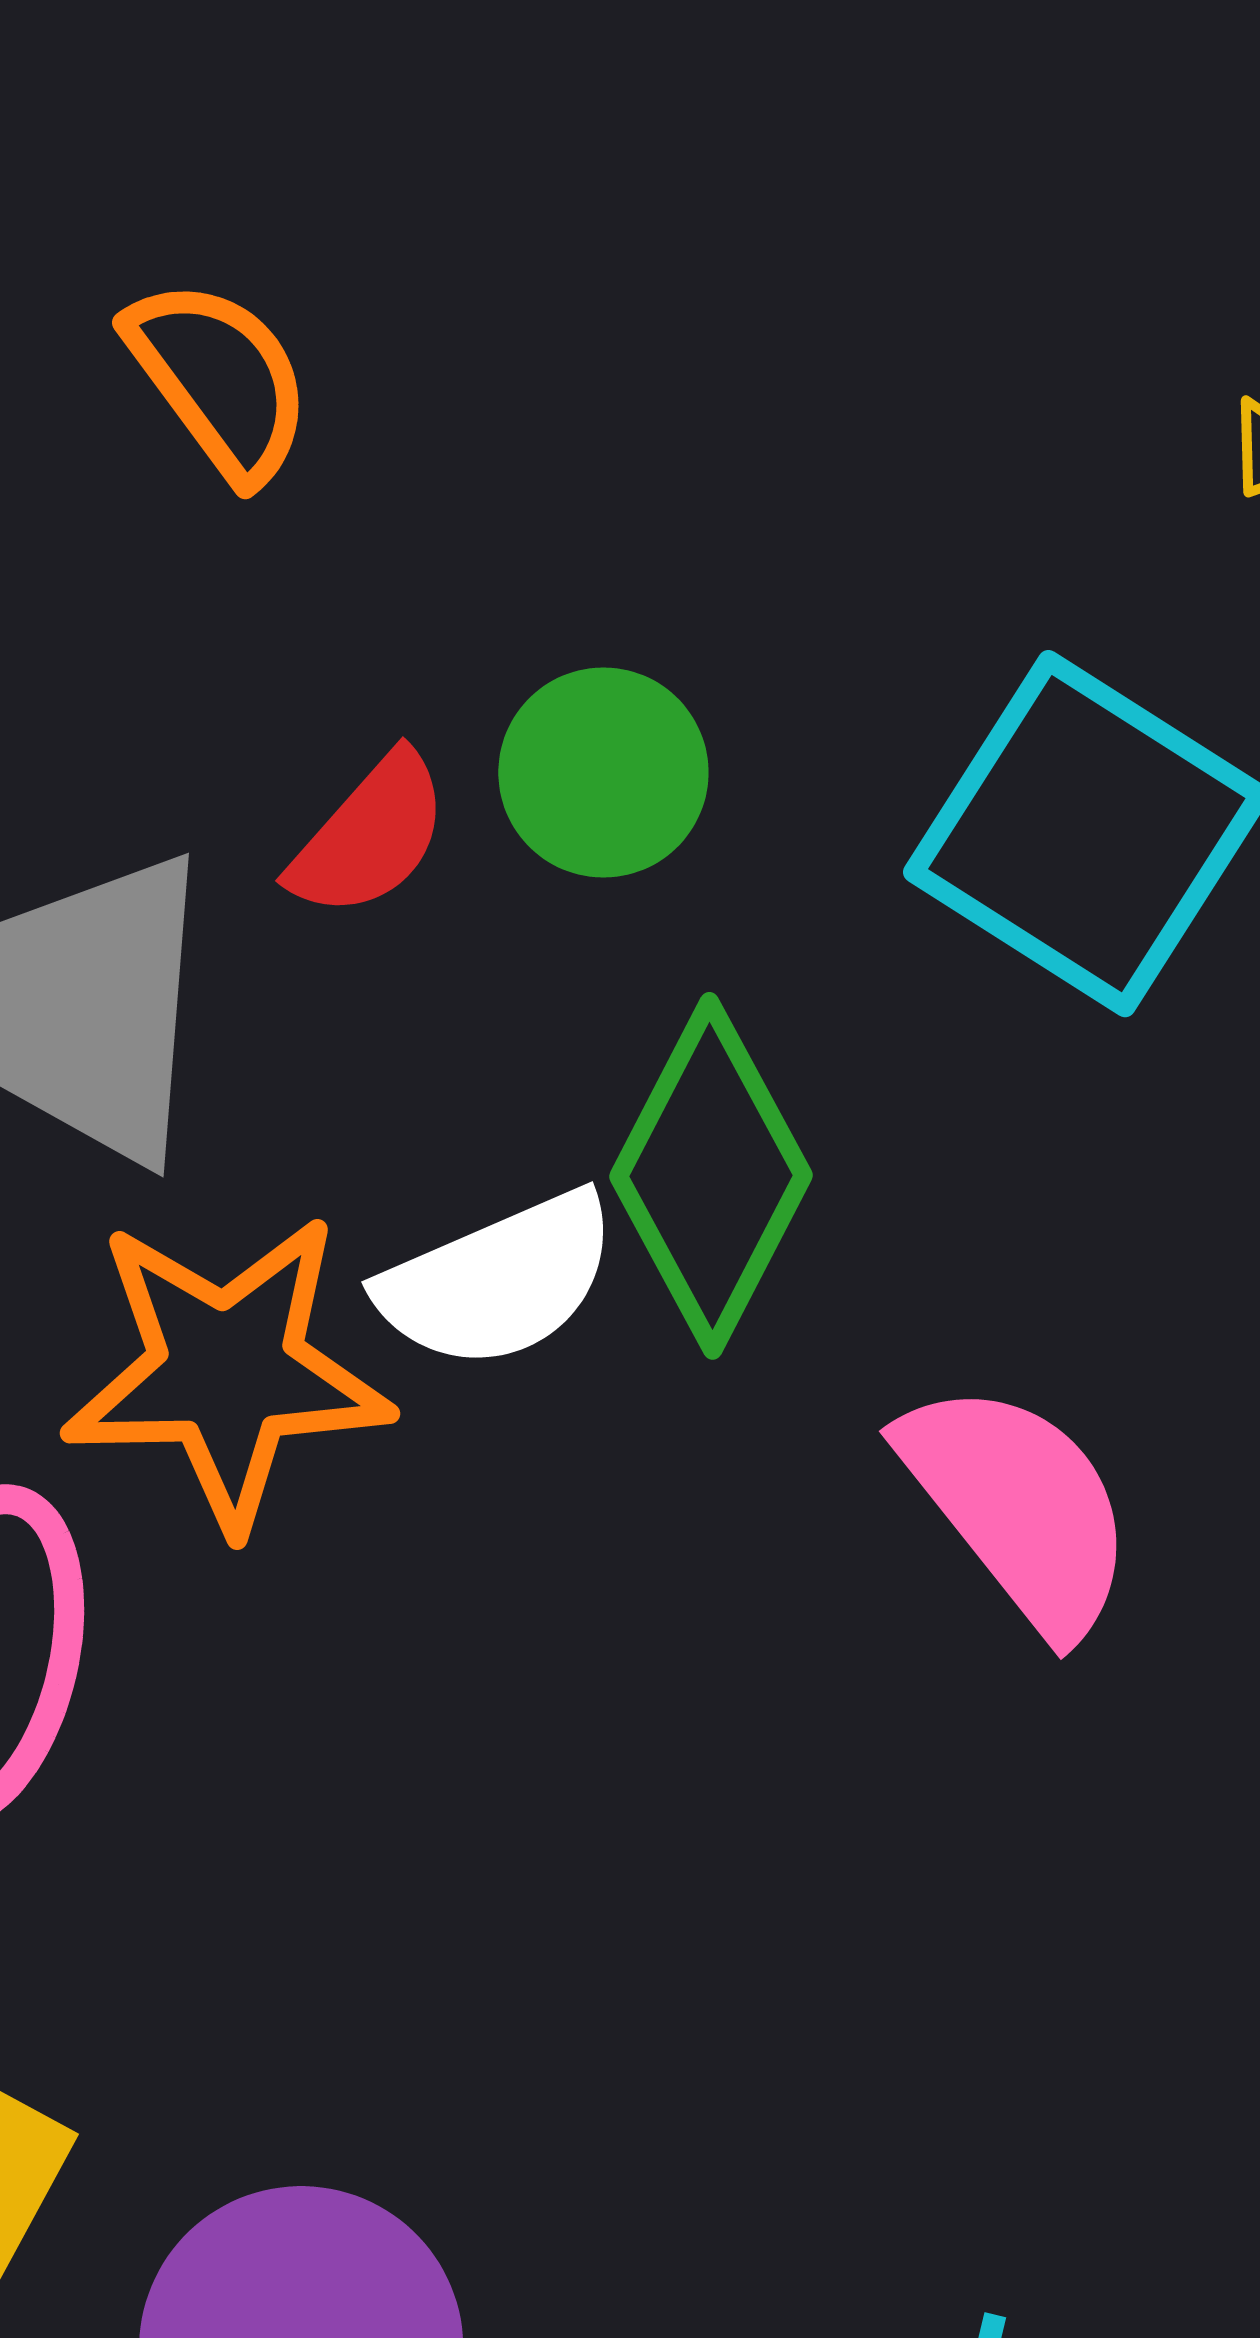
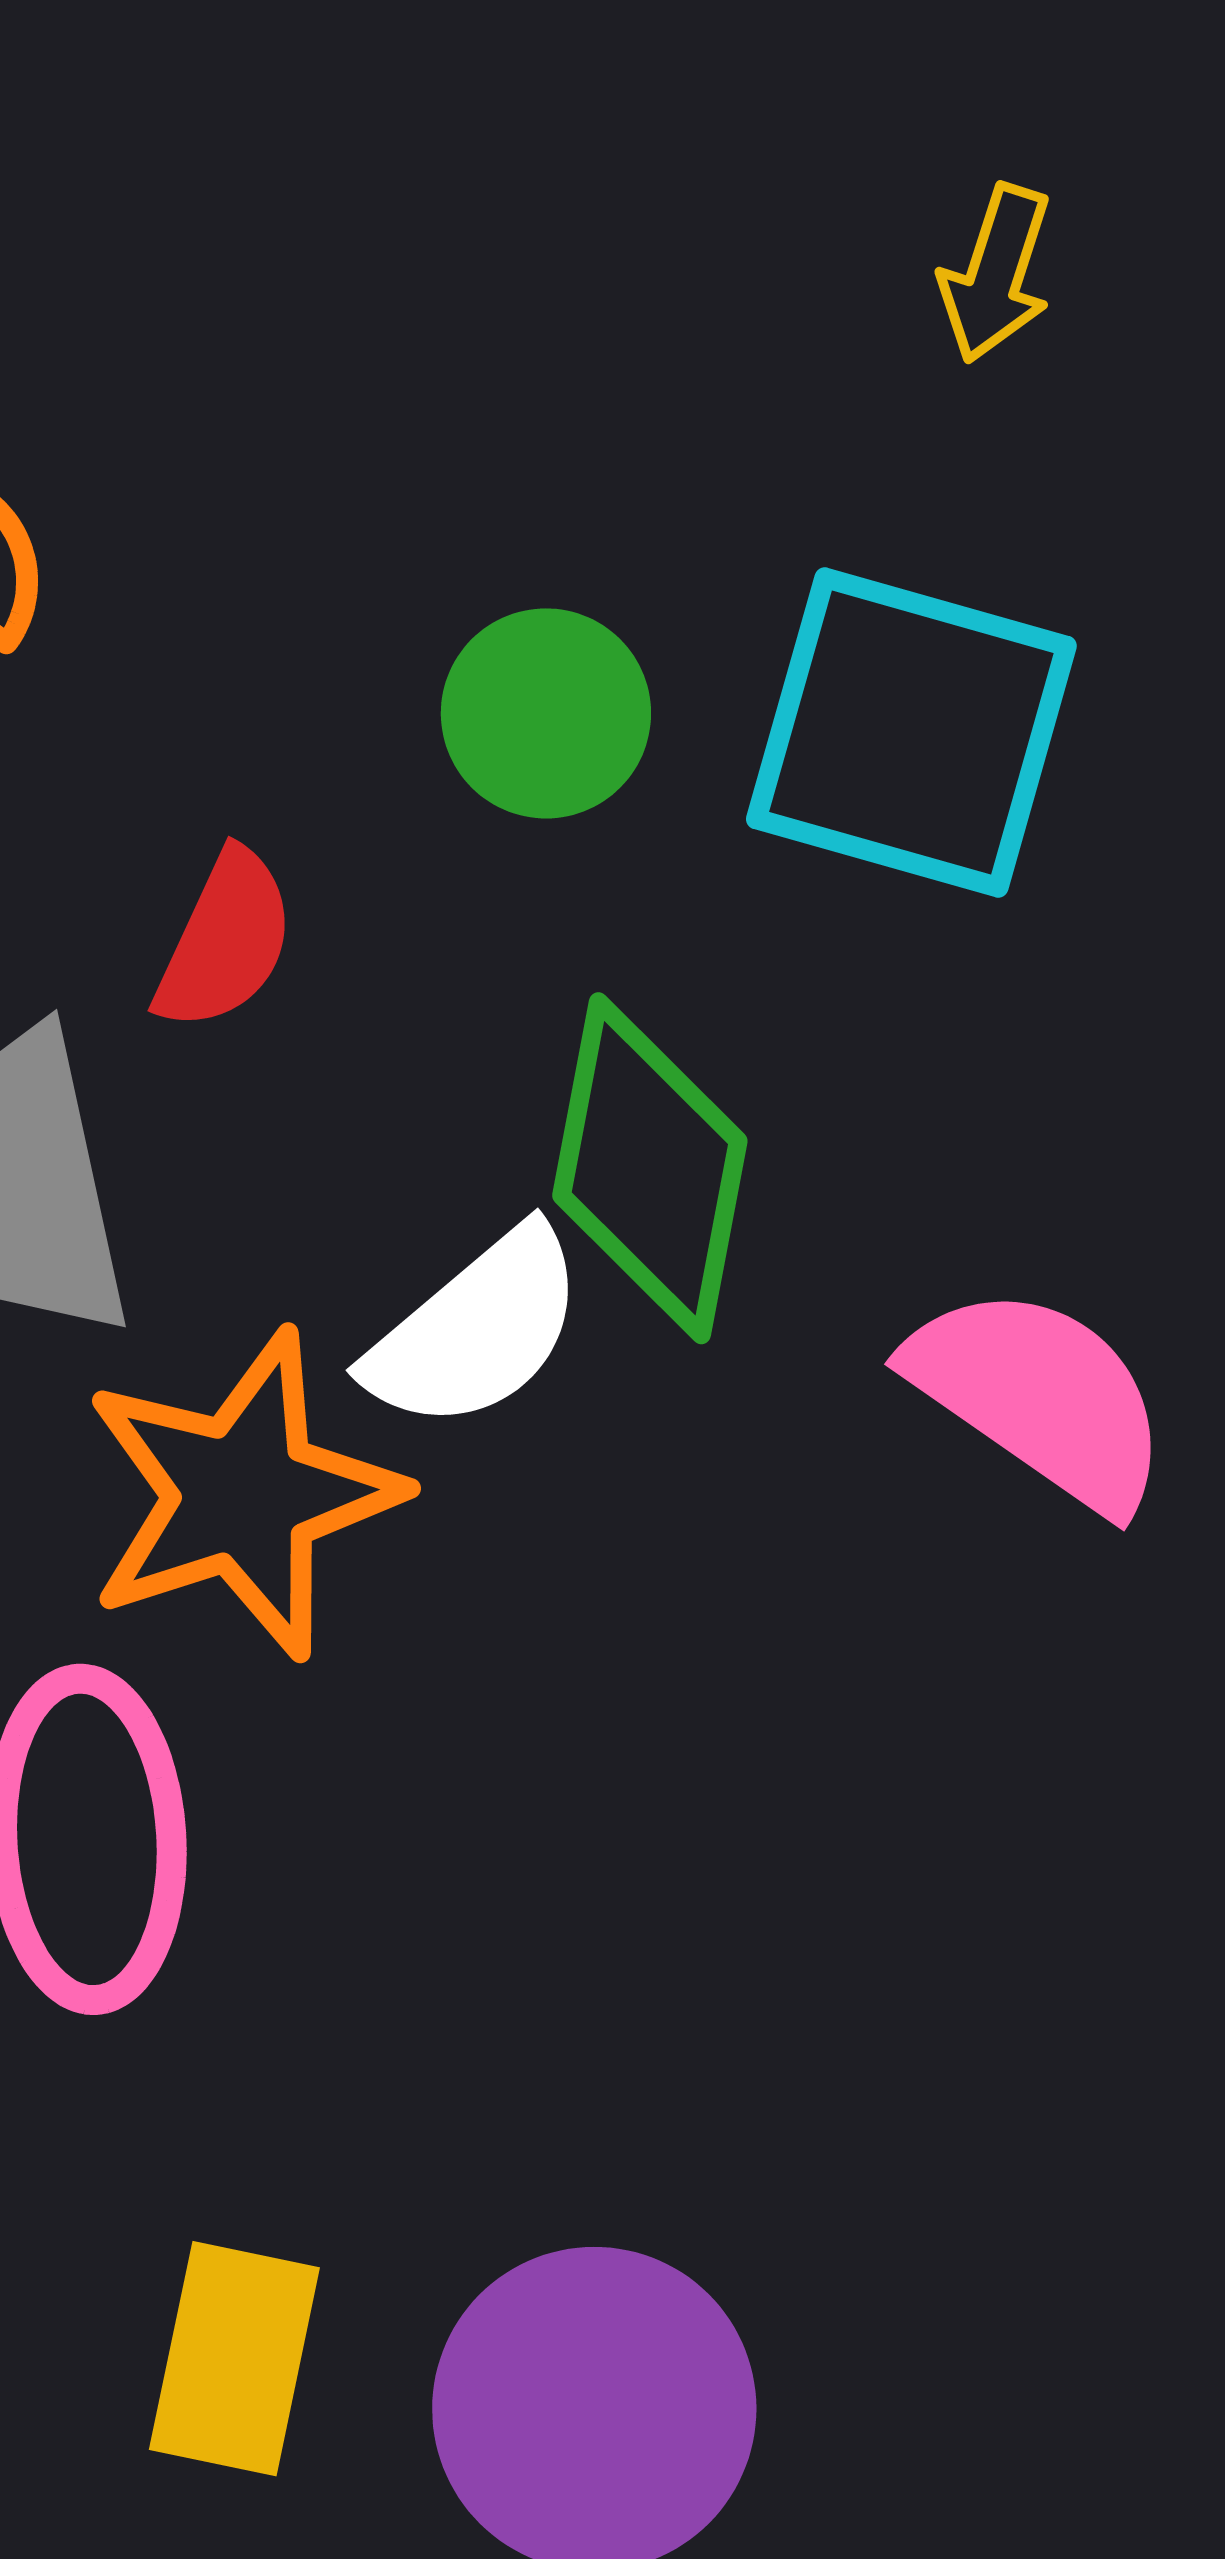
green circle: (603, 772) -> (546, 713), moved

